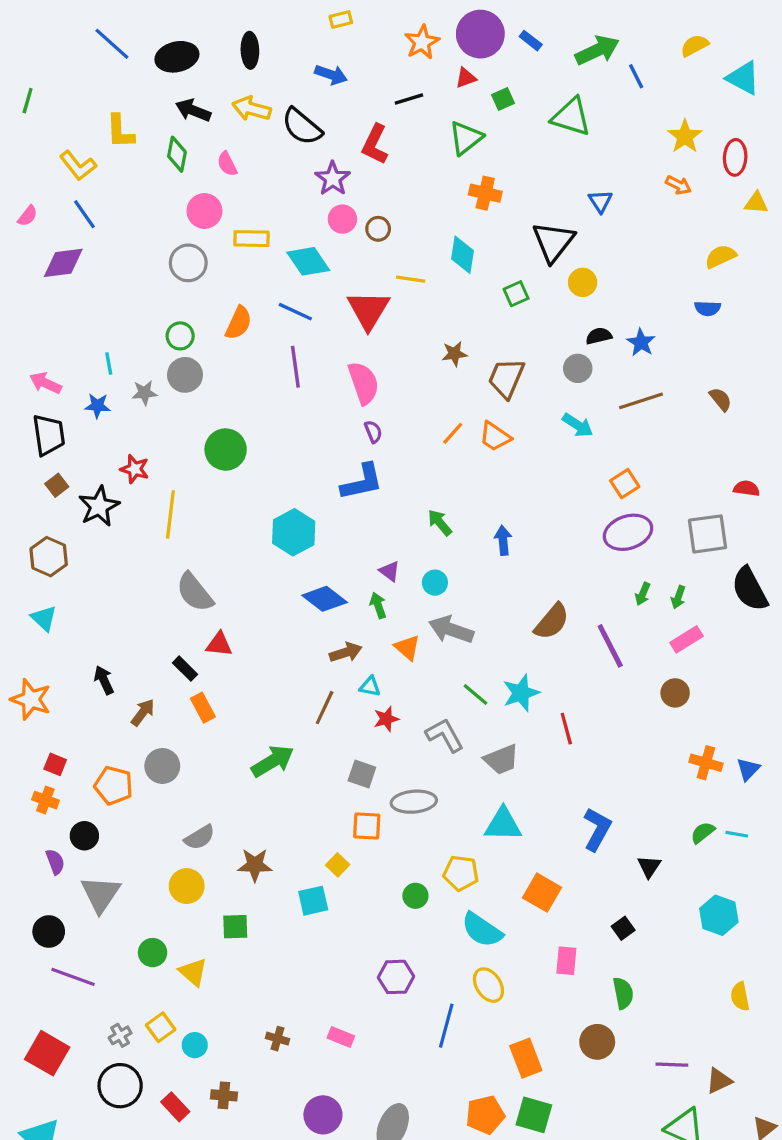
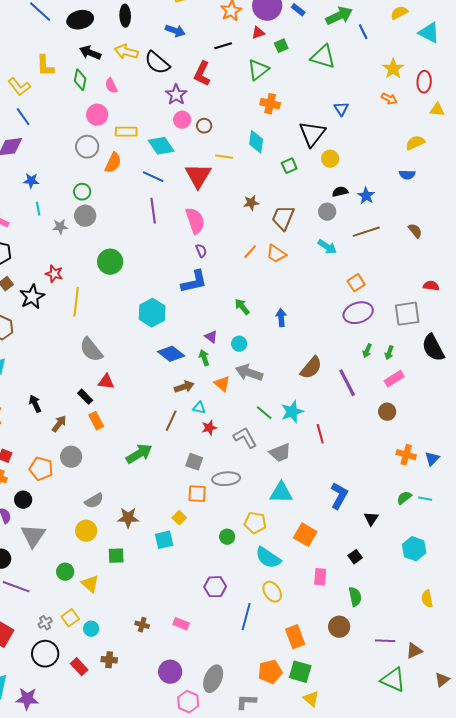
orange semicircle: (239, 323) -> (113, 163), moved
blue star: (97, 406) -> (31, 181), moved

